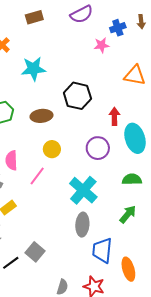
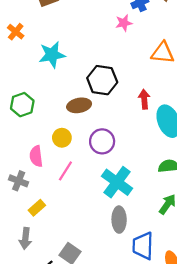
brown ellipse: (41, 116) -> (79, 105), moved
purple circle: (98, 148) -> (102, 141), moved
yellow circle: (52, 149) -> (62, 138), moved

